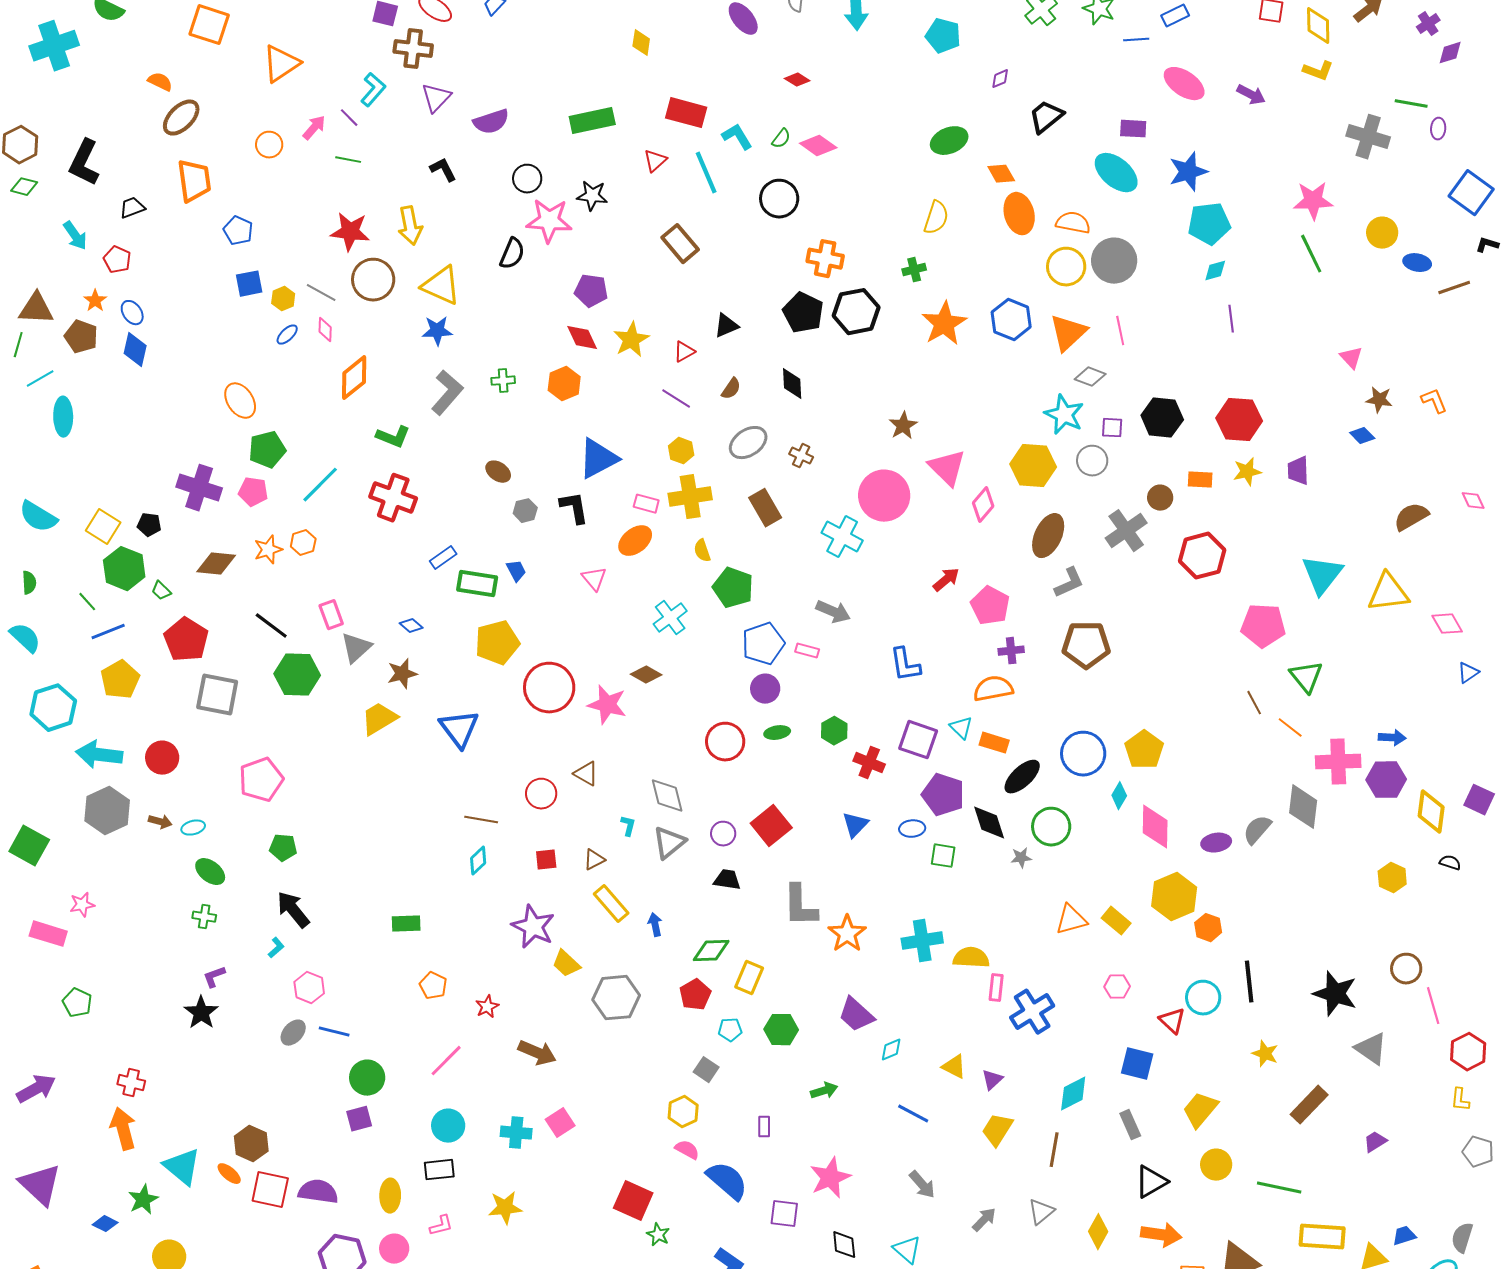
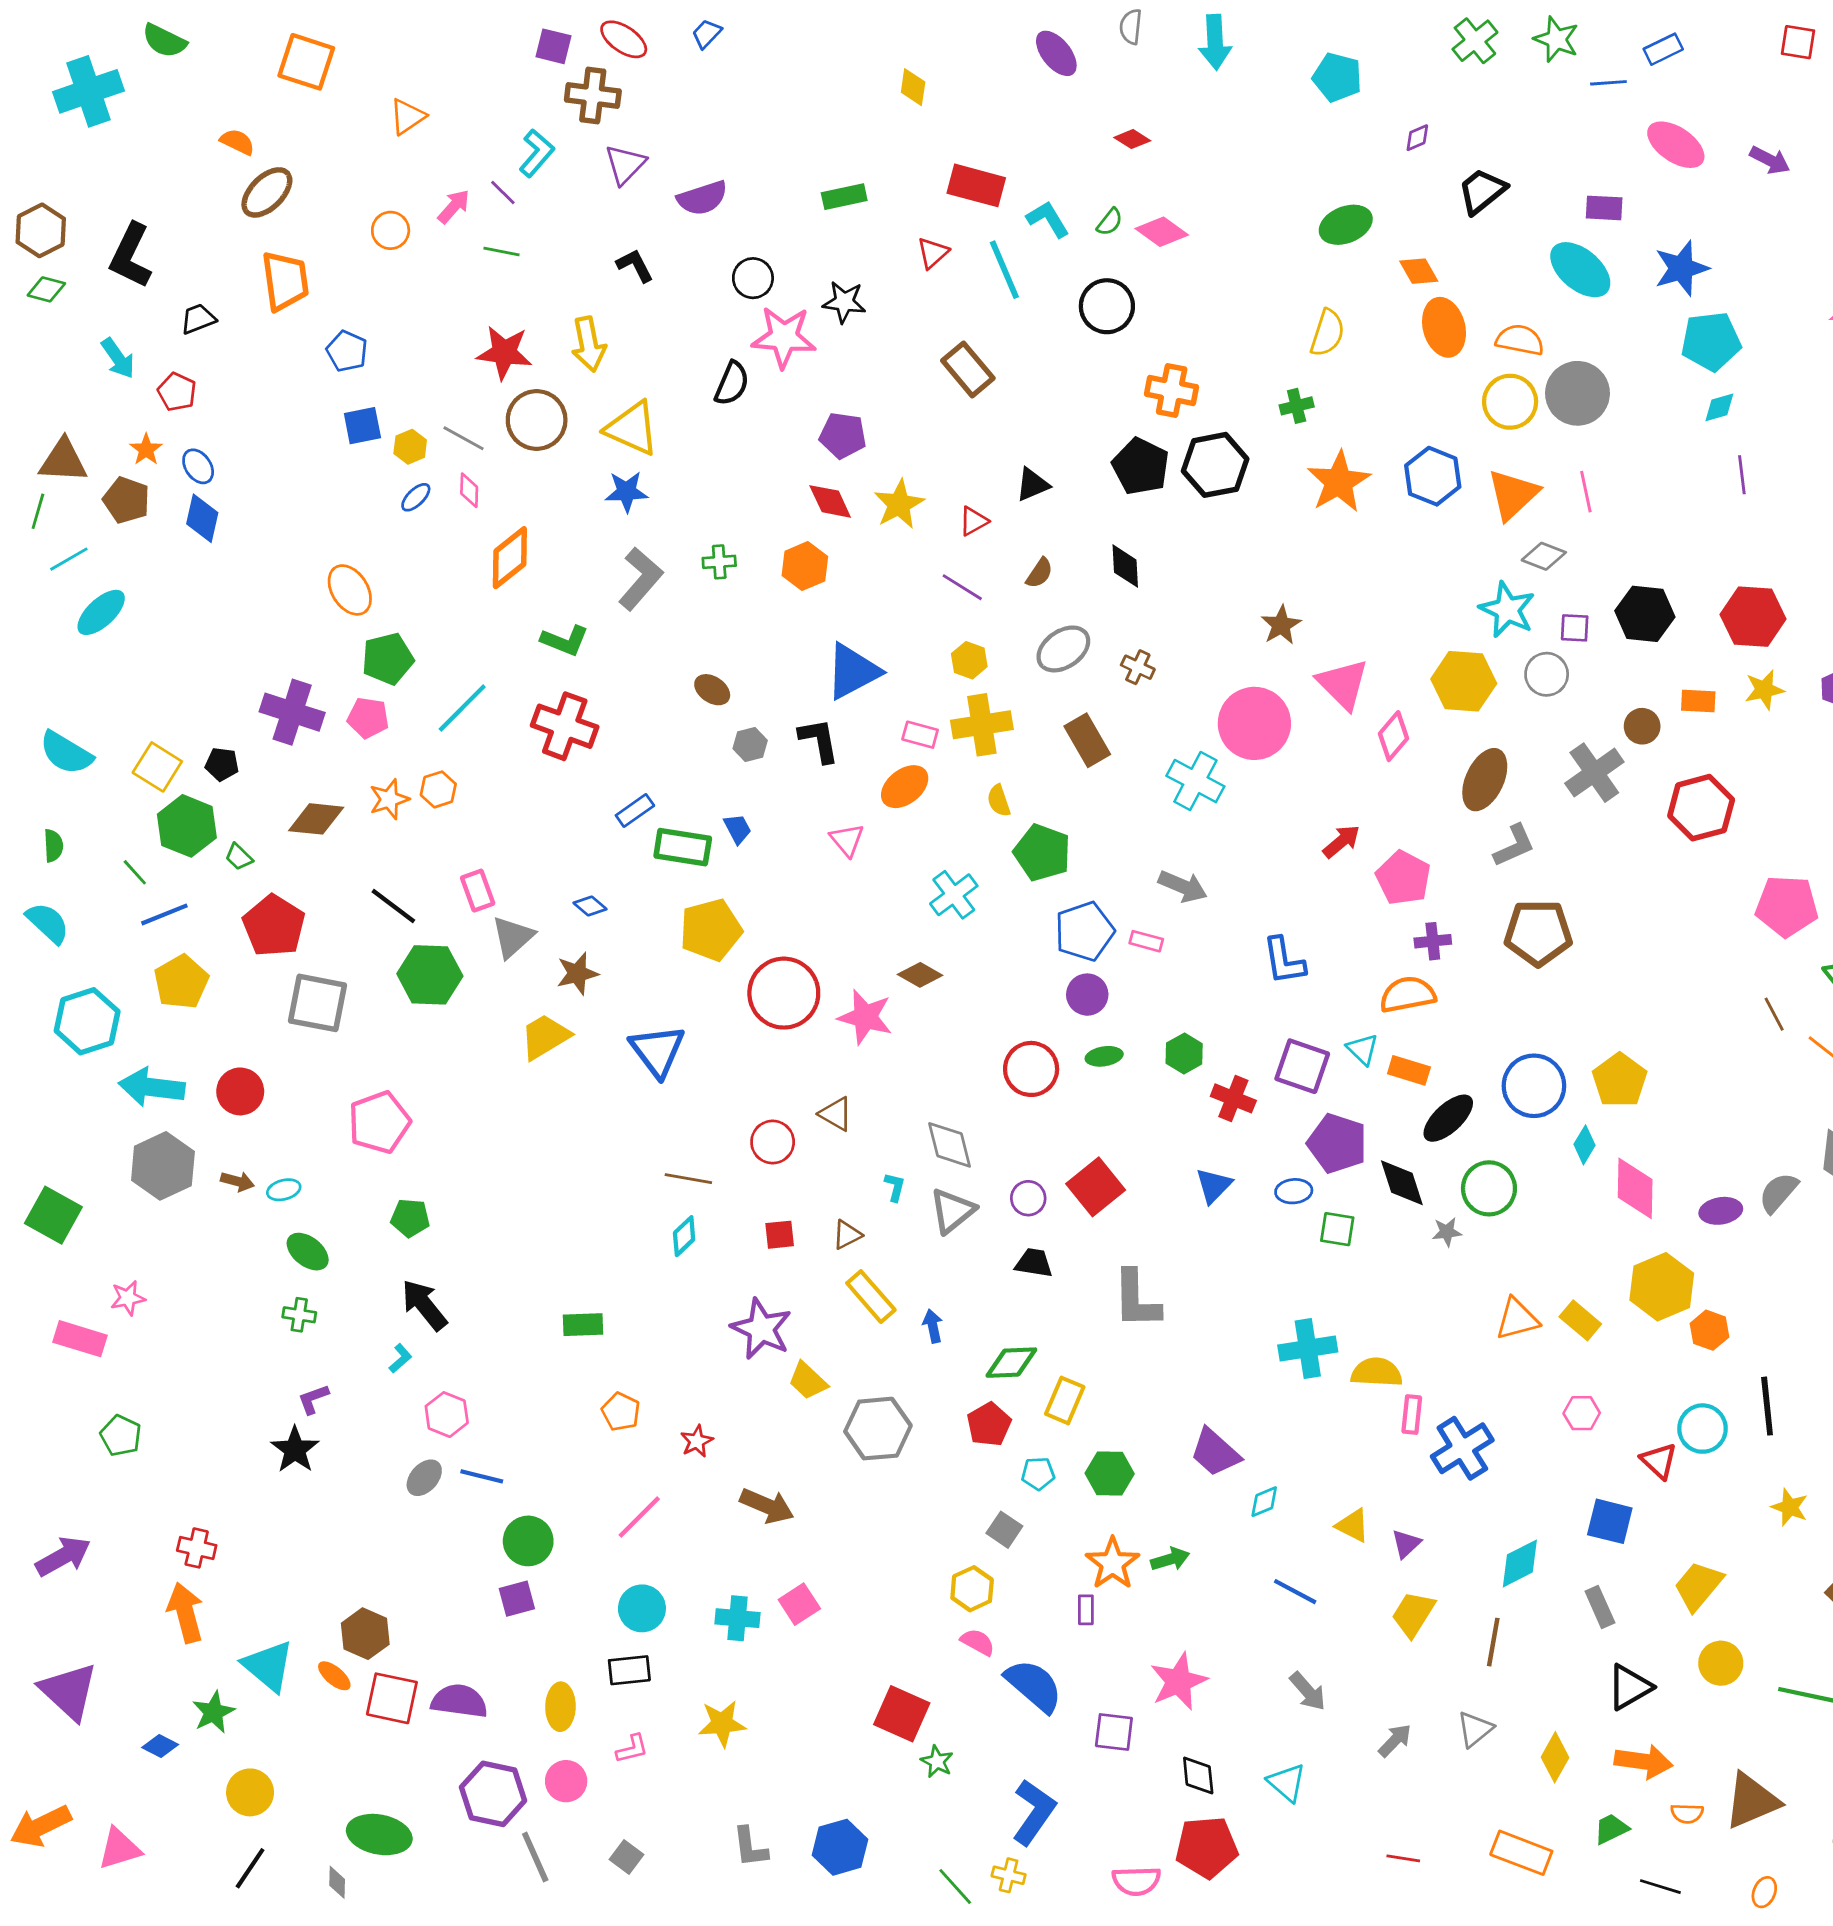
orange triangle: (281, 64) -> (407, 117), size x0.7
green rectangle: (592, 121) -> (844, 197), size x0.7
cyan ellipse: (63, 417) -> (101, 612), turned 48
orange star: (847, 934) -> (1113, 1563), moved

